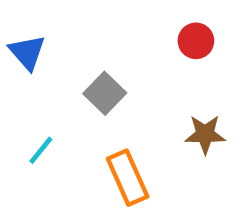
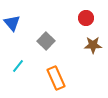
brown star: (205, 134) -> (93, 45), moved

